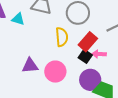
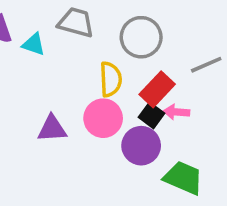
pink circle: (55, 72) -> (103, 118), moved
purple circle: (90, 80) -> (141, 146), moved

